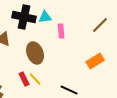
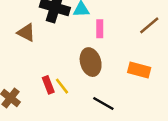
brown ellipse: (35, 53) -> (91, 62), moved
orange rectangle: (95, 61) -> (139, 70), turned 42

